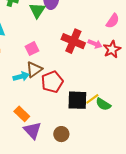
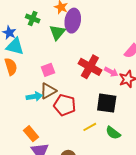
red pentagon: (52, 82) -> (65, 105), turned 30
yellow line: (92, 99) -> (90, 127), moved
black square: (77, 100) -> (107, 103), moved

